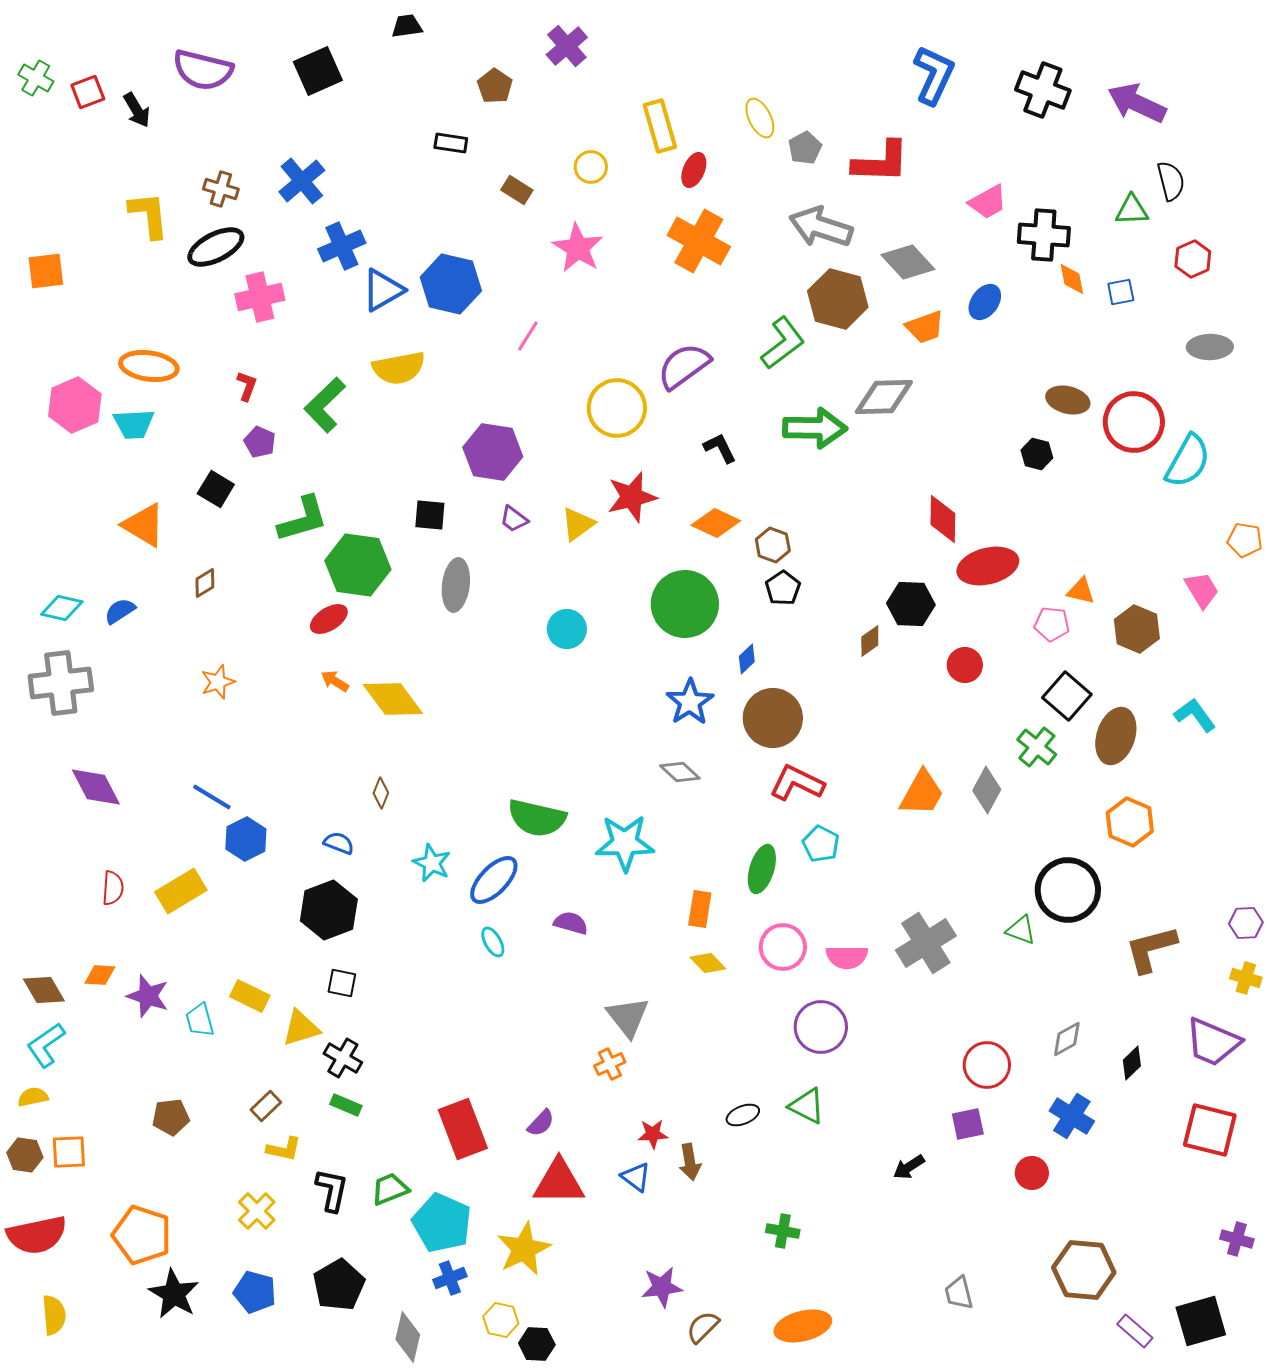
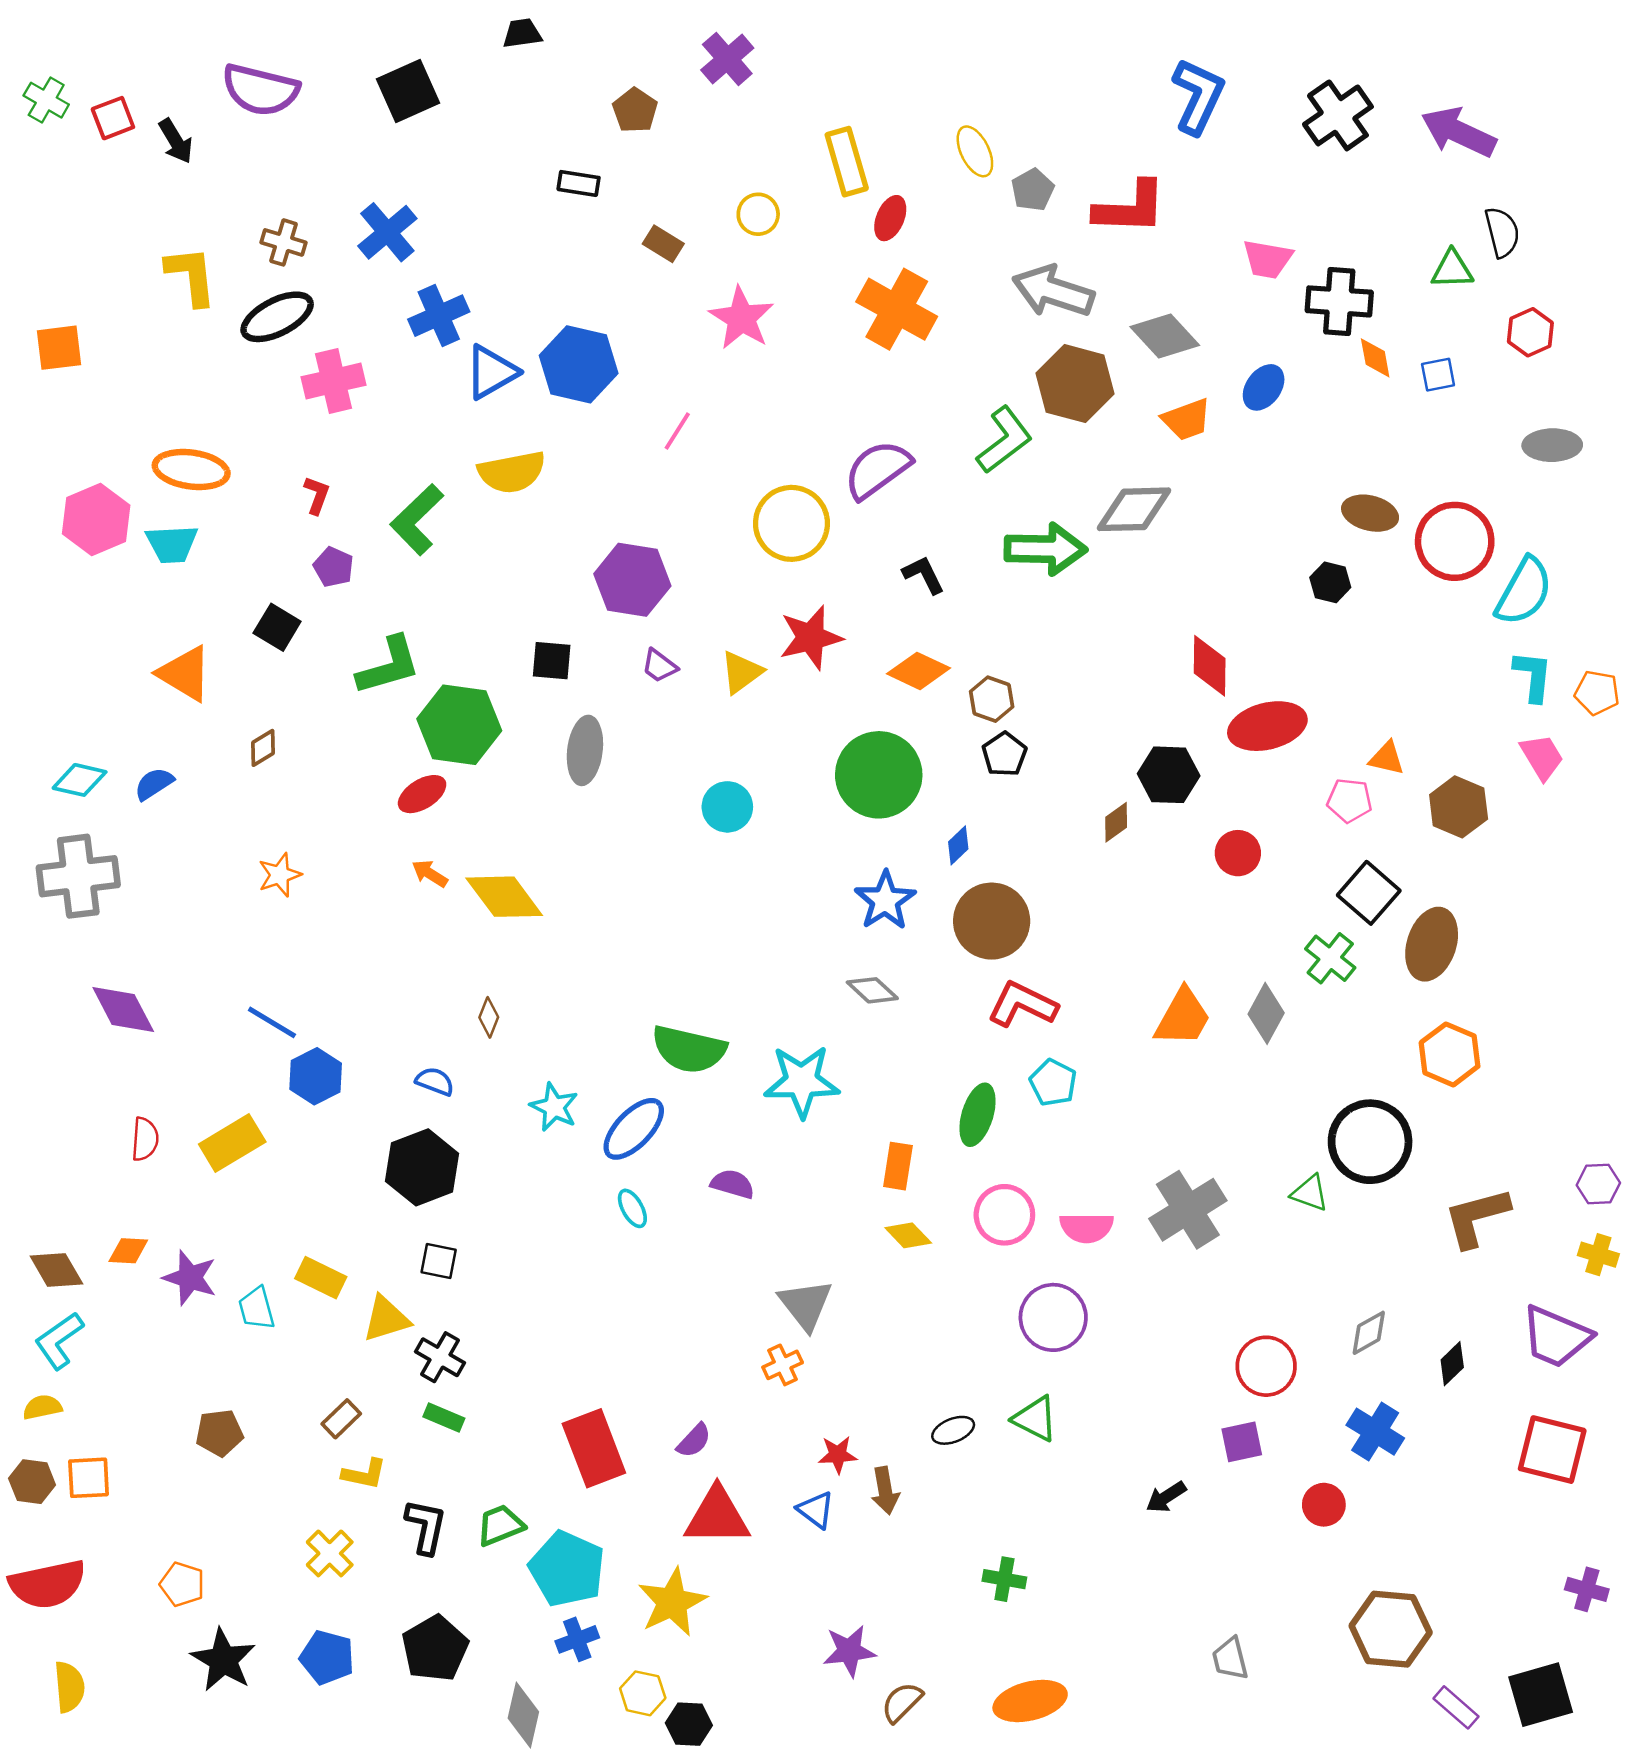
black cross: (1043, 90) -> (1338, 115), turned 34
pink trapezoid: (988, 202) -> (1267, 259), turned 39
cyan L-shape: (1195, 715) -> (1533, 676), moved, turned 42
orange pentagon: (142, 1235) -> (182, 1584), size x0.6

